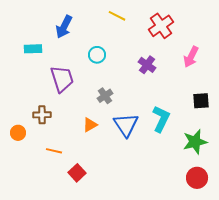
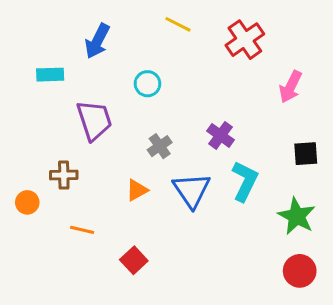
purple cross: (147, 65) -> (221, 135), moved
green star: (195, 142) -> (297, 216), turned -30
red square: (77, 173) -> (134, 260), moved

